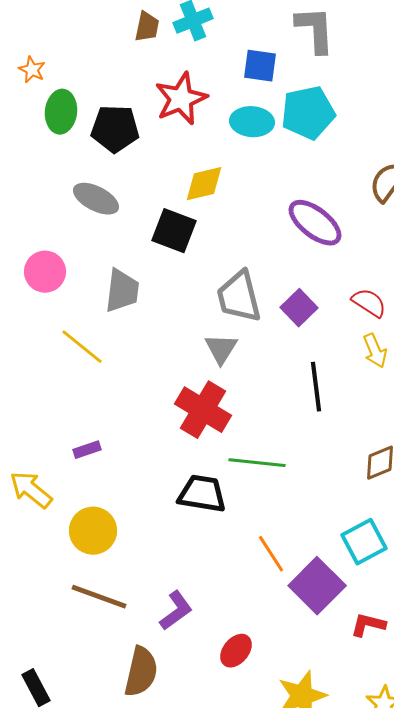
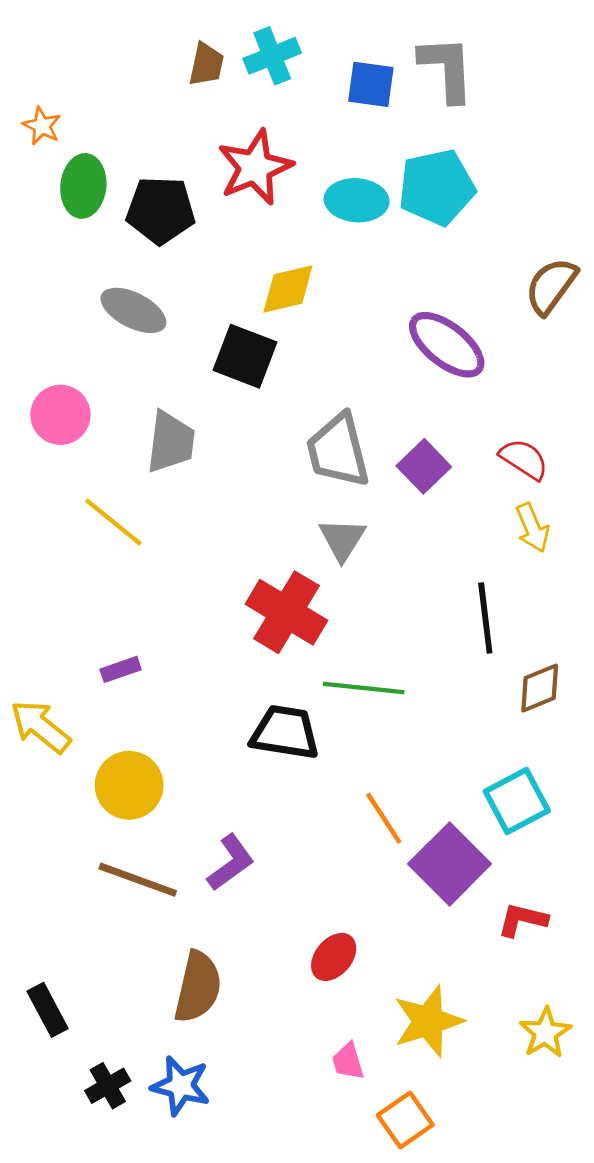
blue square: (260, 66) -> (371, 84), moved
gray triangle: (221, 349) -> (342, 539), moved
black line: (316, 387) -> (485, 618), moved
purple L-shape: (176, 611) -> (231, 863), moved

